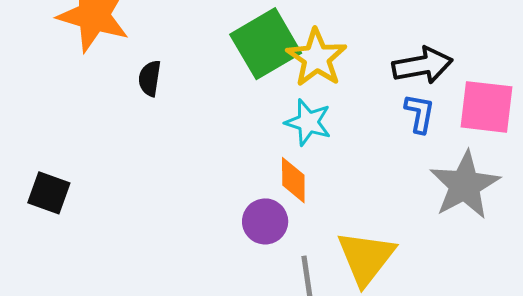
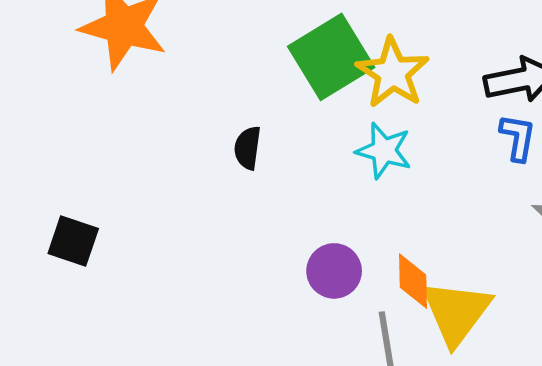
black semicircle: (150, 78) -> (248, 148), moved
orange diamond: (293, 180) -> (413, 281), moved

